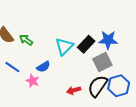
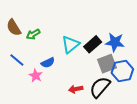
green arrow: (26, 40) -> (33, 34), turned -72
blue hexagon: (119, 86) -> (122, 71), moved

